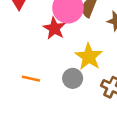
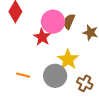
gray circle: (73, 78) -> (55, 76), size x1.5

